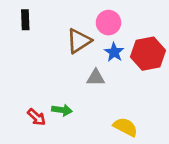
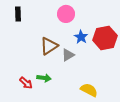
pink circle: (108, 23) -> (66, 14), moved
brown triangle: (79, 41) -> (49, 46), moved
gray triangle: (96, 78) -> (68, 55), turned -32

